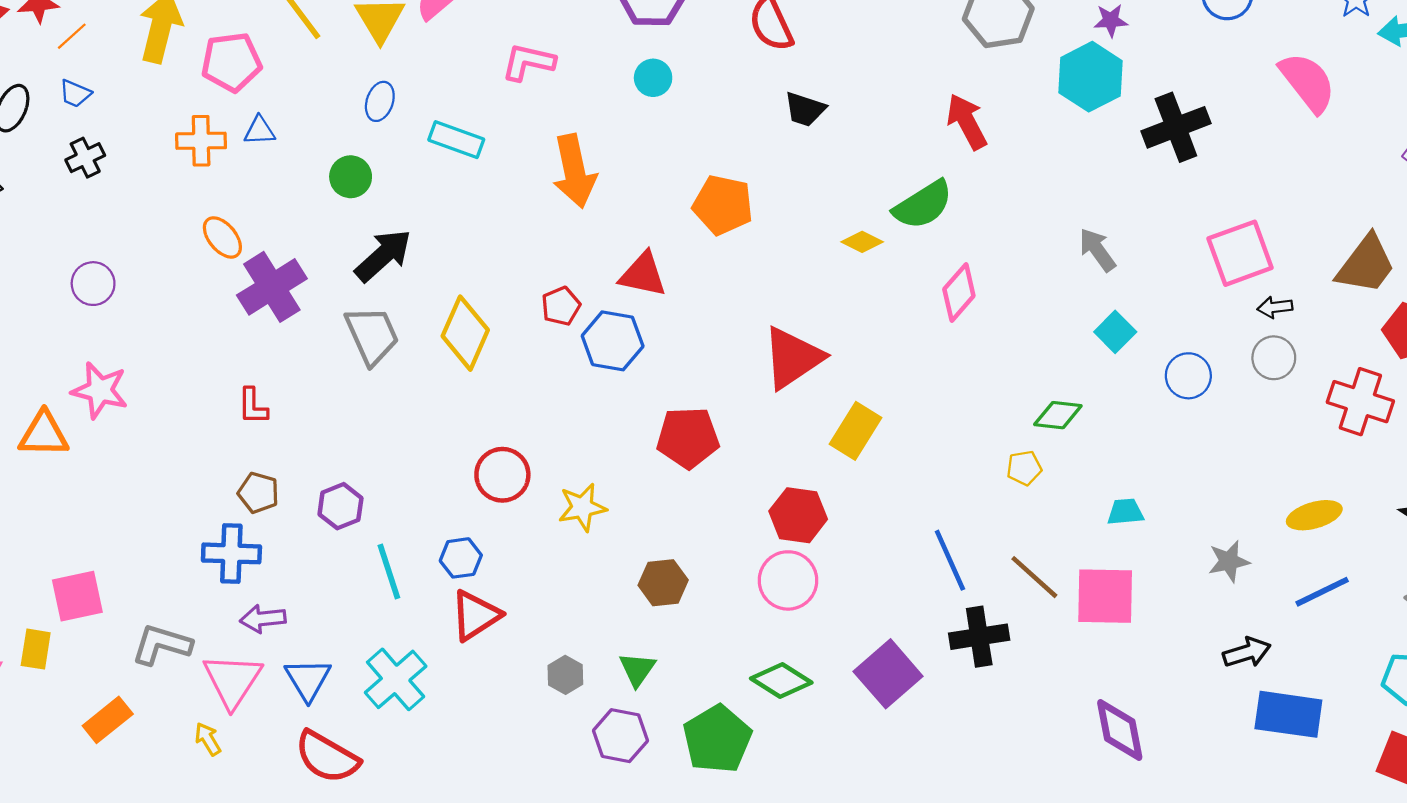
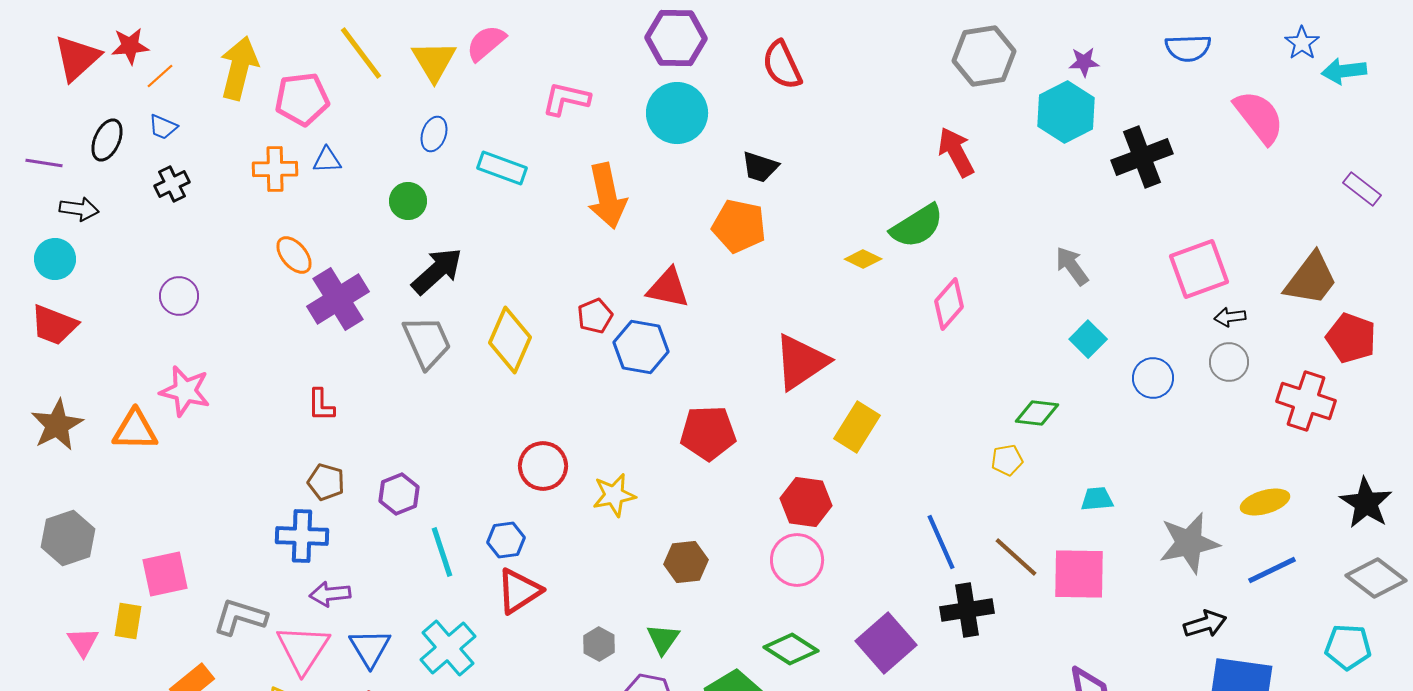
cyan circle: (653, 78) -> (677, 113), size x1.8
black trapezoid: (805, 109) -> (760, 167), moved
gray star: (1229, 561) -> (1189, 543), size x1.6

